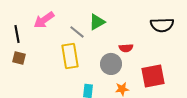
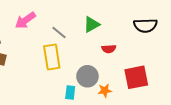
green triangle: (97, 22) -> (92, 24), moved
gray circle: (111, 64) -> (87, 76), moved

